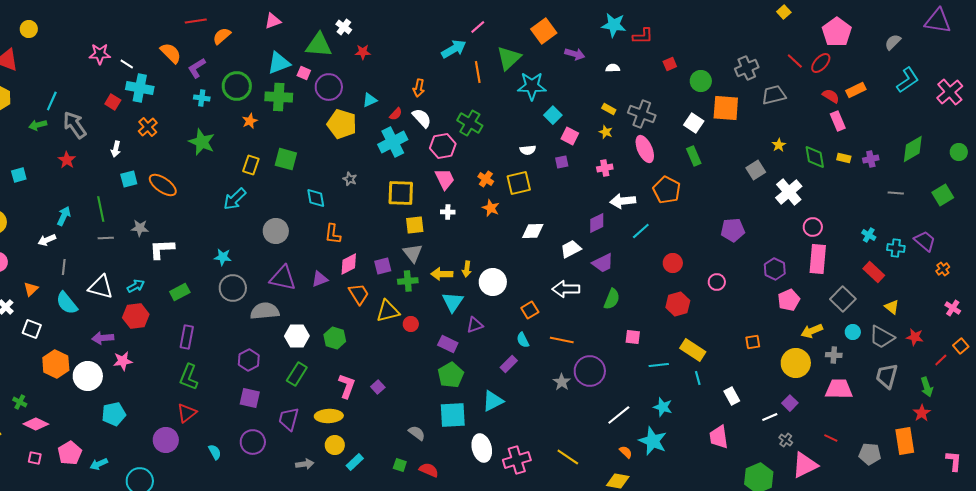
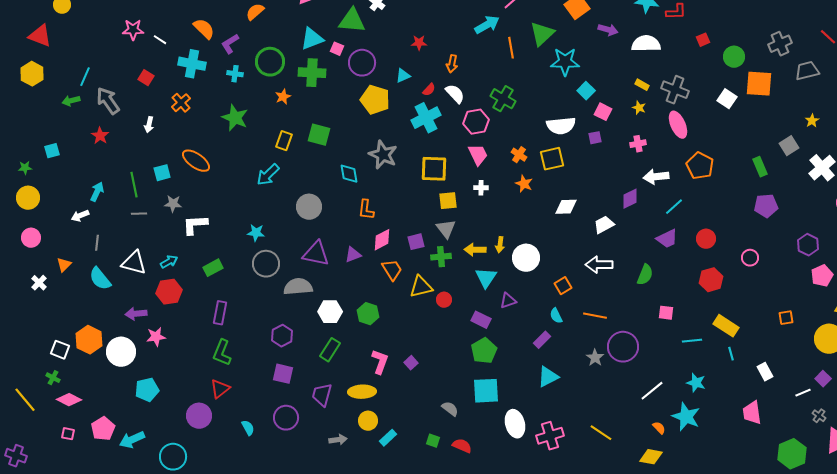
red star: (363, 52) -> (419, 43), moved
white semicircle: (613, 68) -> (646, 44), size x2.0
cyan cross: (140, 88) -> (192, 64), moved
white semicircle: (528, 150) -> (561, 126), size x1.8
green rectangle: (694, 156) -> (760, 167), moved
cyan square: (129, 179) -> (162, 173), moved
gray star: (350, 179) -> (383, 155), size x2.0
purple trapezoid: (603, 263) -> (667, 239), moved
white square: (32, 329) -> (60, 350), moved
cyan triangle: (493, 401) -> (548, 377), moved
cyan arrow: (99, 464) -> (132, 440), size x1.4

